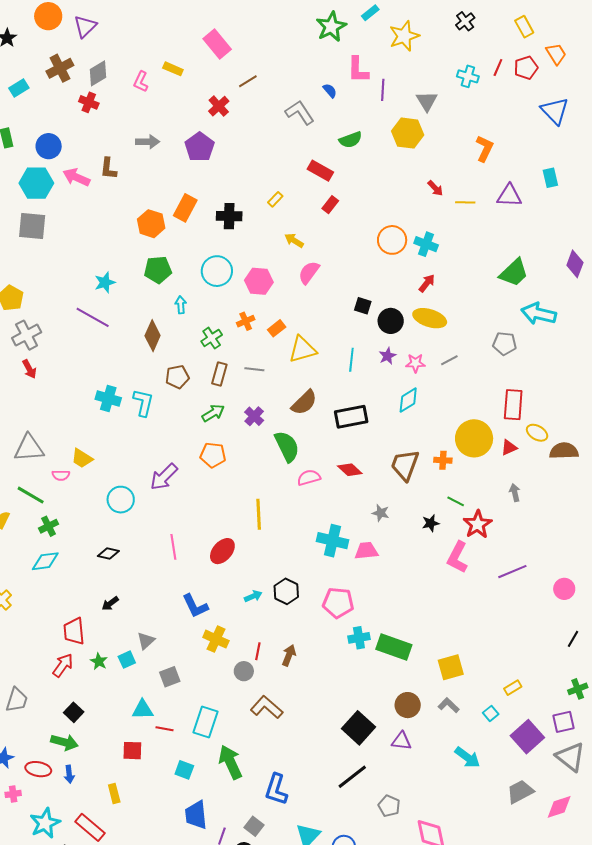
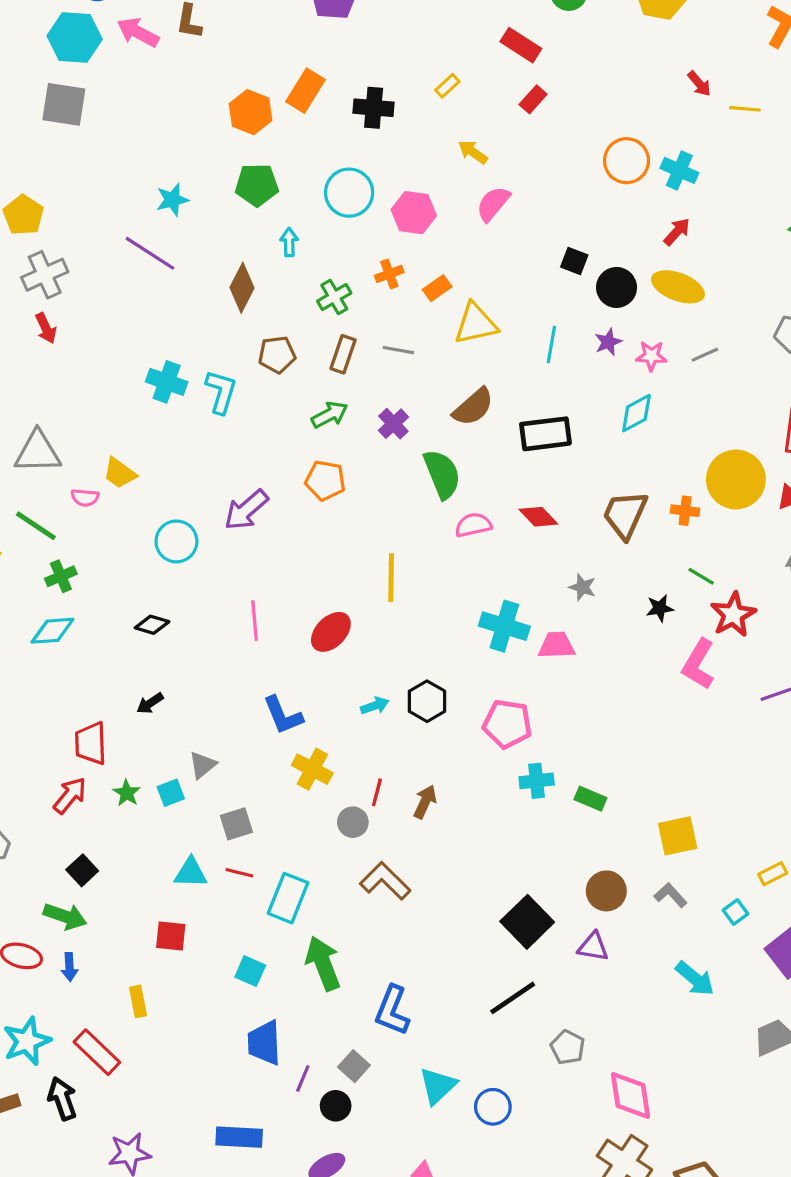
green rectangle: (394, 647) -> (590, 799), size x0.6
red line: (164, 729) -> (239, 873), moved

